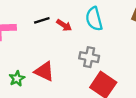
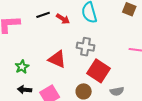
red triangle: (44, 71) -> (57, 59), moved

